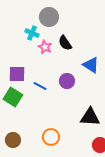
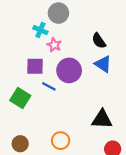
black semicircle: (65, 43) -> (99, 41), moved
purple square: (17, 74) -> (35, 66), moved
purple circle: (67, 81) -> (69, 70), moved, size x1.5

